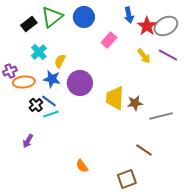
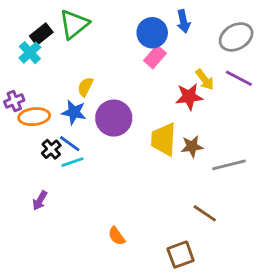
blue circle: (84, 17) -> (152, 33), moved
red star: (147, 26) -> (189, 97), moved, turned 30
cyan cross: (39, 52) -> (30, 53), moved

